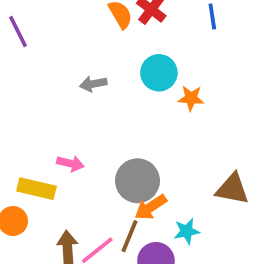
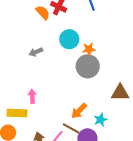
pink arrow: (70, 163) -> (32, 96), turned -96
gray circle: (137, 181) -> (88, 66), moved
brown line: (129, 236) -> (71, 128), turned -72

